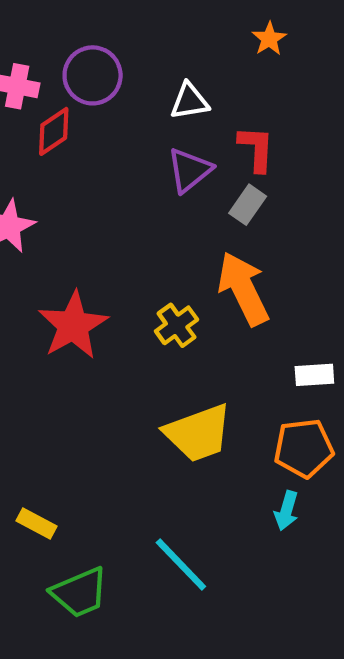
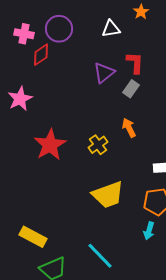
white triangle: (189, 101) -> (111, 29), moved
orange arrow: (243, 289) -> (129, 128), size x0.6
yellow rectangle: (37, 524) -> (33, 237), size x1.5

